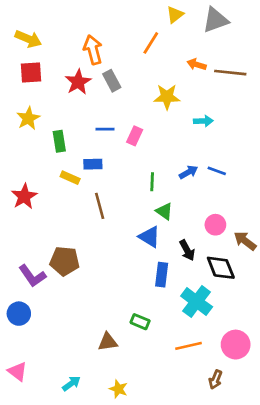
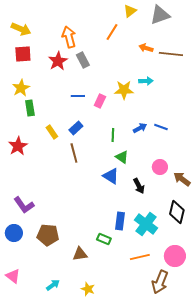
yellow star: (167, 97) -> (124, 90), moved
cyan arrow: (203, 121) -> (146, 81), moved
green rectangle: (59, 141) -> (30, 108), moved
blue rectangle: (93, 164) -> (76, 128), moved, turned -40
yellow rectangle: (70, 178) -> (52, 132), turned 32
brown pentagon: (65, 261) -> (48, 235), moved
black diamond: (221, 268) -> (177, 212), moved, turned 35
blue rectangle: (162, 275) -> (120, 221), moved
brown arrow: (215, 380) -> (160, 282), size x1.6

